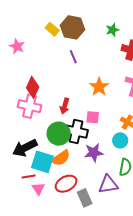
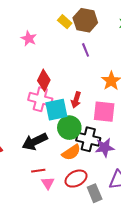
pink square: (93, 117) -> (104, 112), size x1.6
black cross: (76, 131) -> (88, 139), moved
cyan square: (42, 162) -> (56, 110), moved, turned -30

